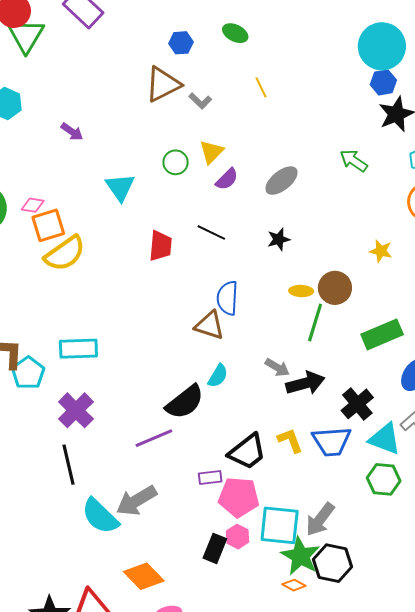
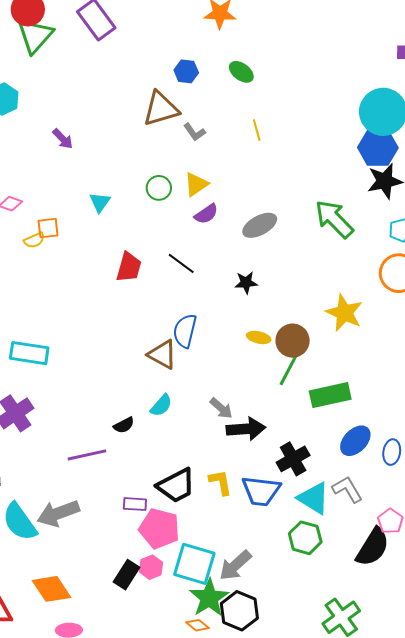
blue hexagon: (383, 82) -> (378, 148), size x1.5
green arrow: (354, 161) -> (334, 219), size x1.5
cyan triangle: (120, 187) -> (100, 202), size x0.7
orange square: (48, 225) -> (48, 228), moved, size x0.7
yellow star: (381, 251) -> (344, 313), size x1.6
yellow semicircle: (65, 254) -> (34, 240), moved, size x0.5
green line: (315, 323) -> (290, 367), moved
black semicircle: (185, 402) -> (124, 425), size x0.5

